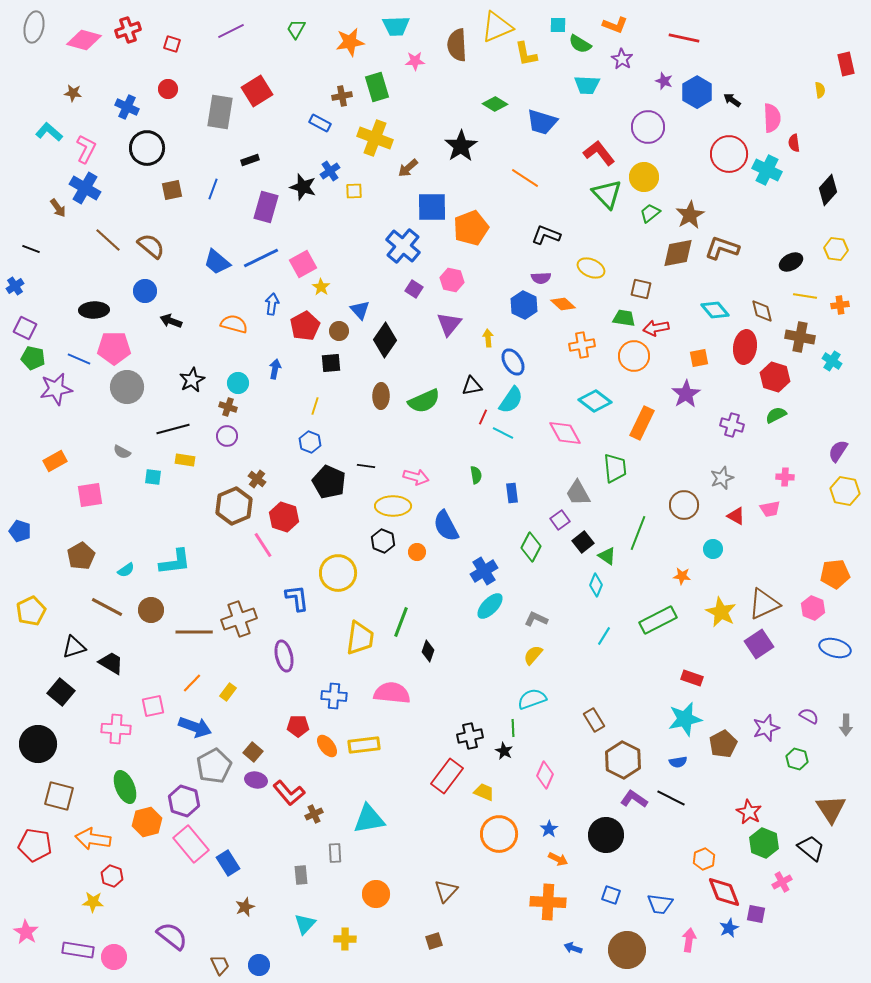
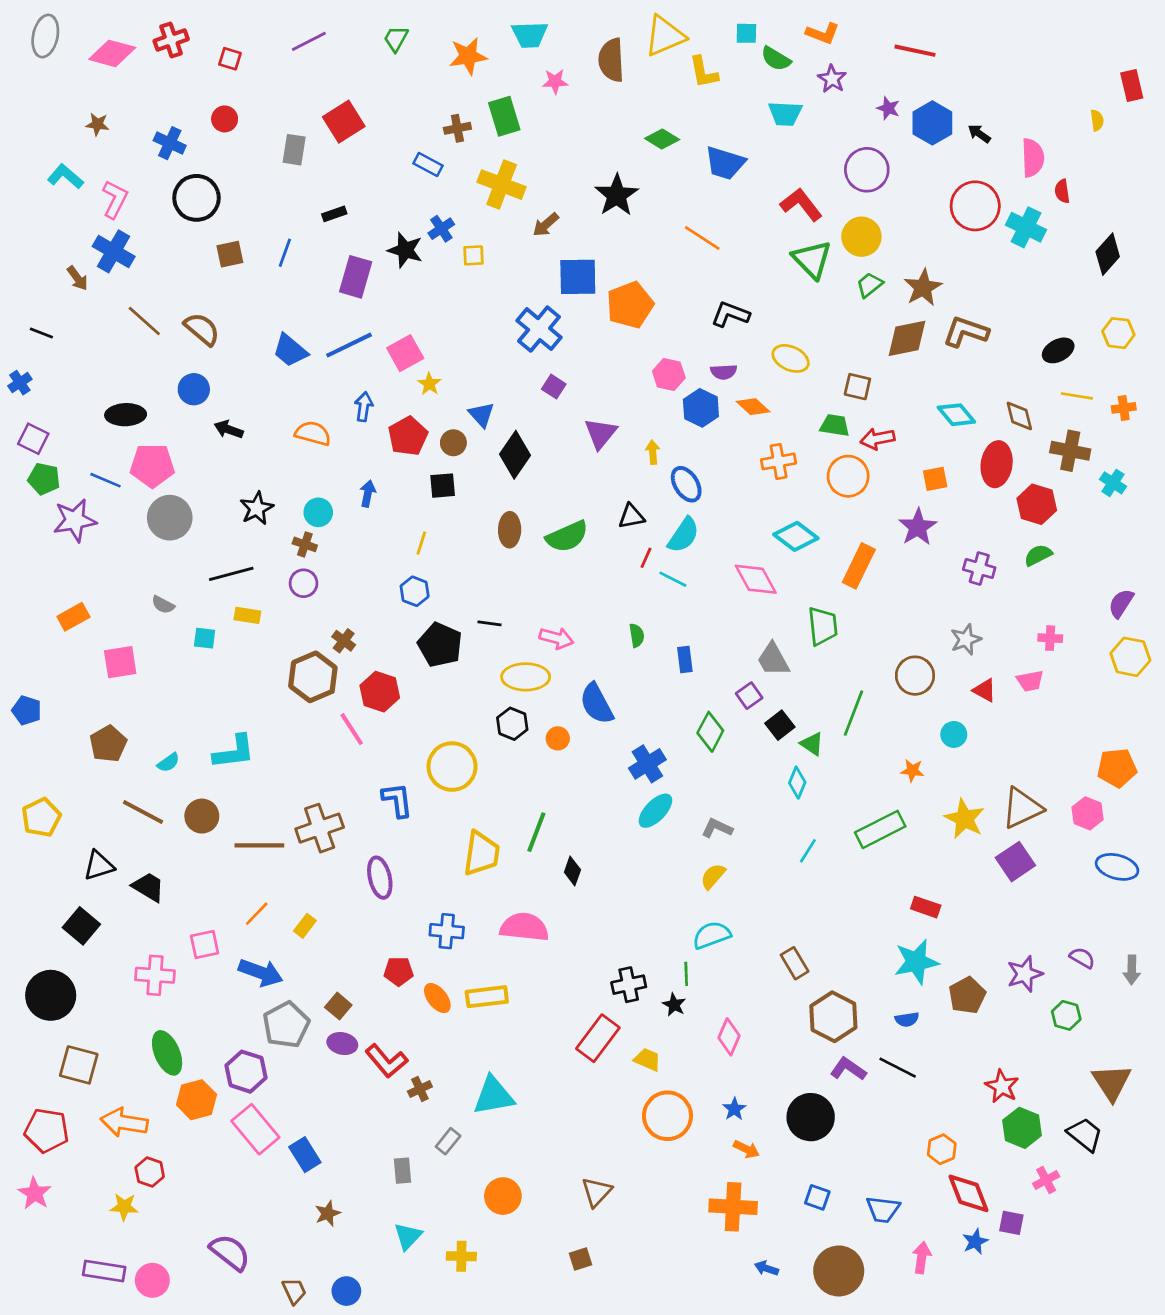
gray rectangle: (220, 112) -> (294, 150), size x0.7
pink hexagon: (452, 280) -> (669, 375), moved
gray rectangle: (335, 853) -> (448, 1141), turned 42
pink star: (26, 932) -> (35, 1193), moved

